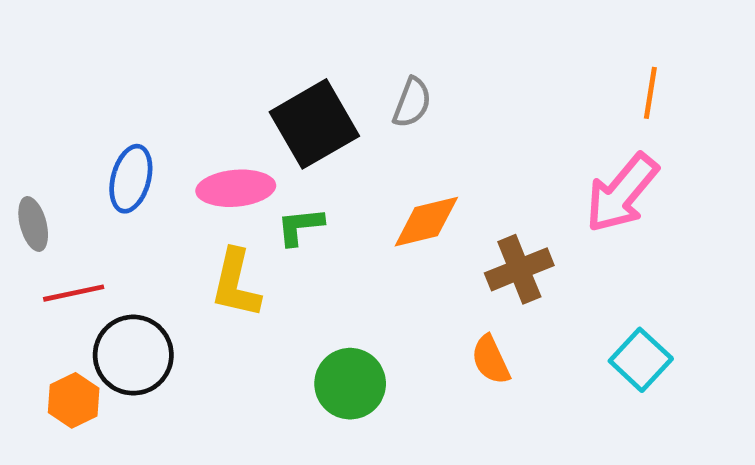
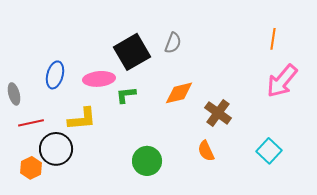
pink arrow: (622, 193) -> (282, 81), moved
brown cross: (519, 269) -> (218, 113), turned -32
yellow L-shape: (236, 284) -> (82, 119), moved, turned -108

